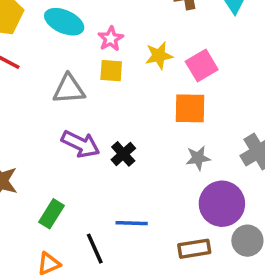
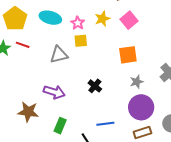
yellow star: (159, 56) -> (102, 19), moved
pink square: (202, 66) -> (129, 20), moved
purple arrow: (81, 144) -> (54, 92), moved
purple circle: (222, 204) -> (141, 107), moved

